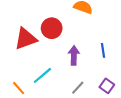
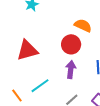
red circle: (52, 28) -> (71, 44), moved

